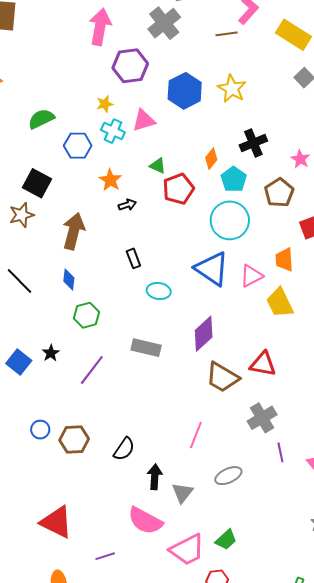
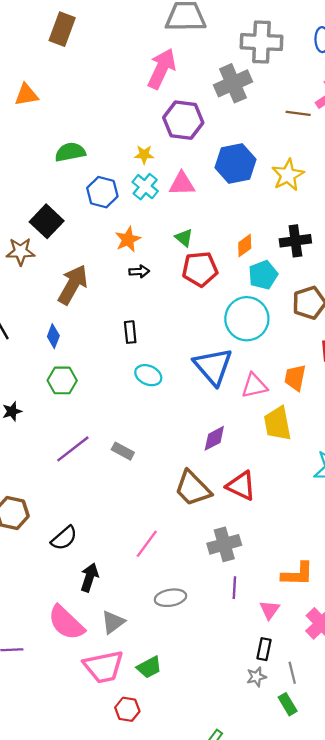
purple diamond: (204, 334) -> (214, 438), moved, size x0.7
gray rectangle: (146, 348) -> (123, 451), moved, size x0.7
purple line: (92, 370) -> (73, 449), moved
gray triangle: (182, 493) -> (113, 622), moved

